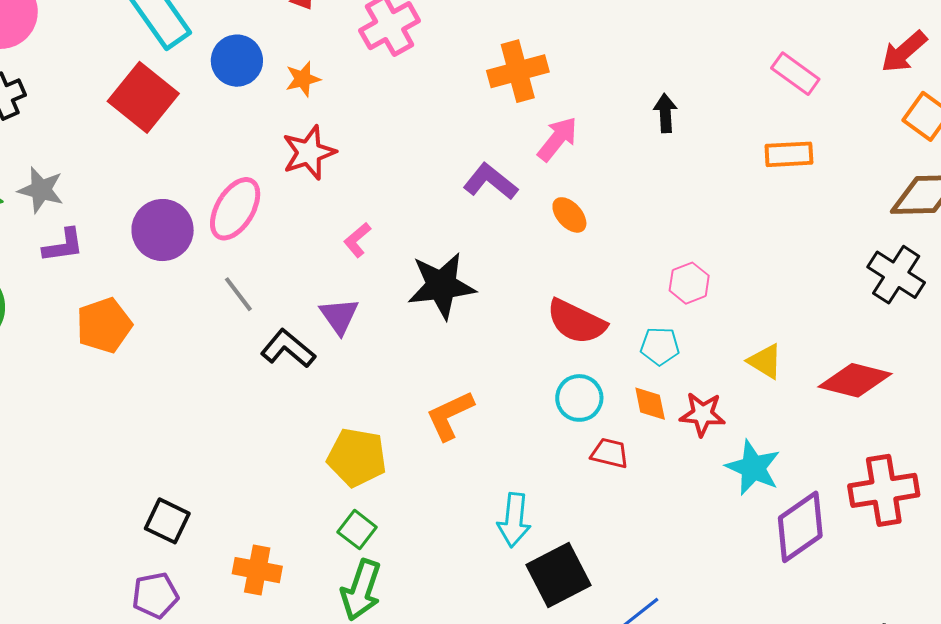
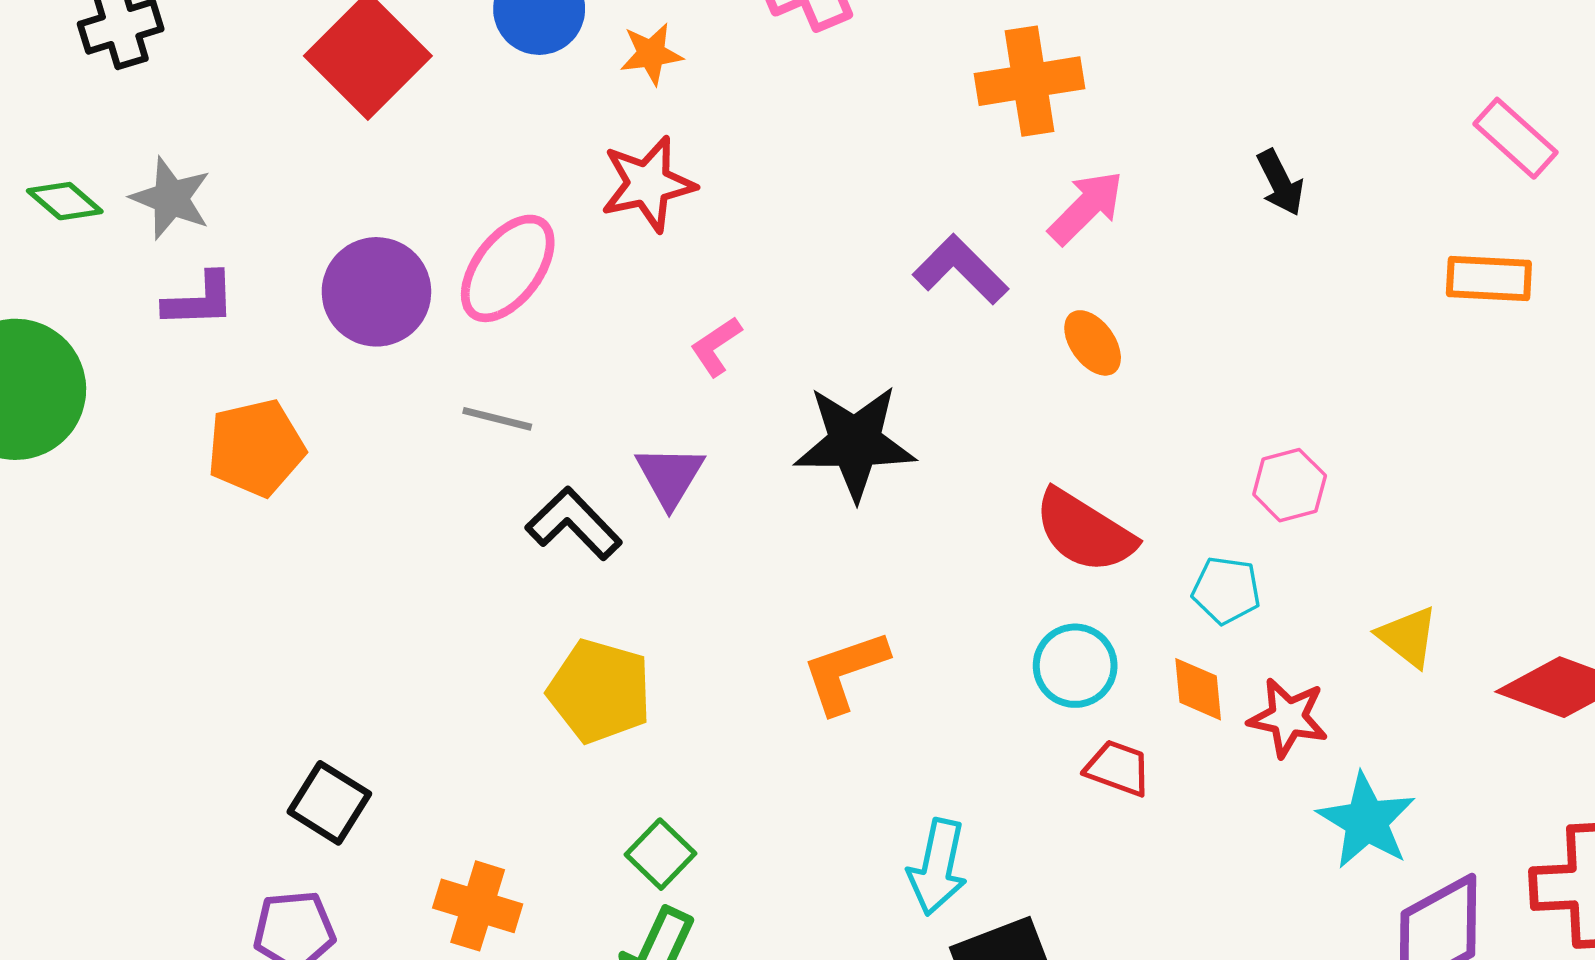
black arrow: (665, 113) -> (1280, 183), turned 150
gray line: (238, 294) -> (497, 419), turned -45
yellow pentagon: (357, 457) -> (600, 691), moved

